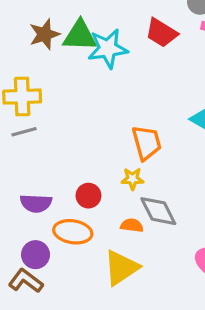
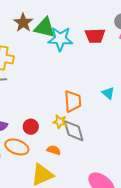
red trapezoid: (161, 33) -> (95, 36), turned -45
brown star: (44, 34) -> (23, 23), turned -30
gray diamond: (158, 211) -> (74, 131), moved

